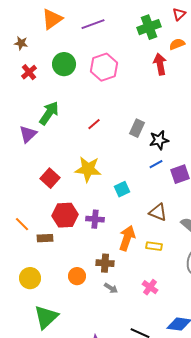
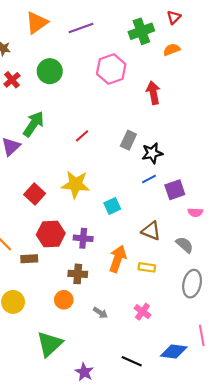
red arrow: (160, 64) -> (153, 93), moved
pink hexagon: (104, 67) -> (111, 69), moved
brown cross: (105, 263) -> (78, 274), moved
green triangle: (46, 317) -> (50, 344), moved

